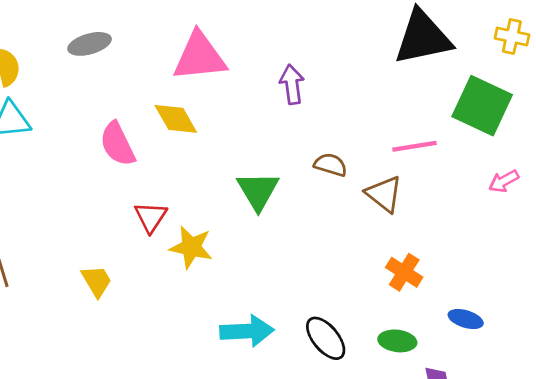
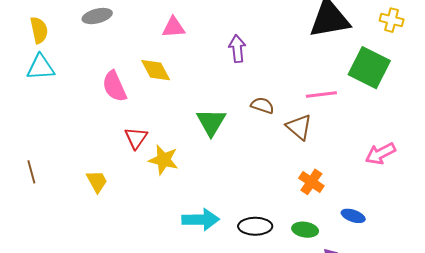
pink triangle: (200, 57) -> (174, 27), size x0.6
pink arrow: (504, 181) -> (380, 154), moved, size x1.4
black ellipse: (326, 338) -> (255, 226), turned -52

